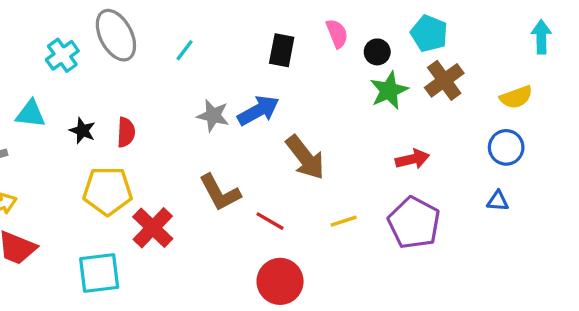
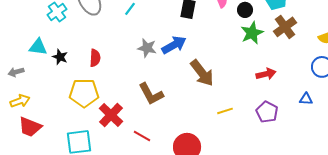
black star: (82, 131) -> (60, 57), moved
blue triangle: (498, 201) -> (306, 99), moved
red line: (270, 221) -> (142, 136), moved
purple pentagon: (414, 223) -> (267, 112), size x0.7

